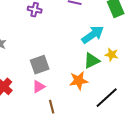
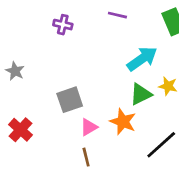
orange star: (79, 81) -> (123, 122), turned 30
pink triangle: (39, 87) -> (89, 127), moved

